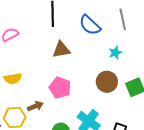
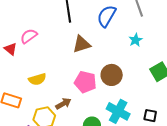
blue semicircle: (90, 25) -> (107, 16), turned 85
brown circle: (107, 82) -> (112, 75), moved

